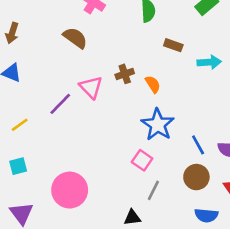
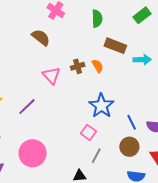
brown rectangle: (173, 45) -> (115, 46), size x1.5
orange semicircle: (153, 84) -> (98, 66), moved
purple line: (60, 104) -> (27, 107), moved

